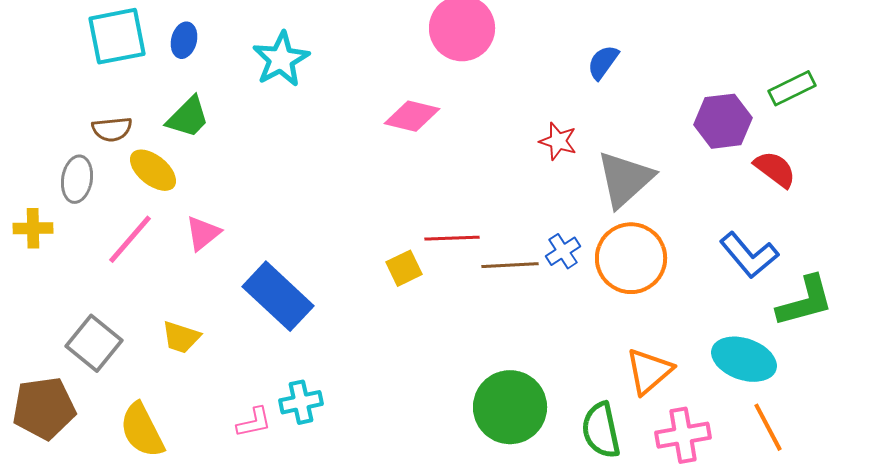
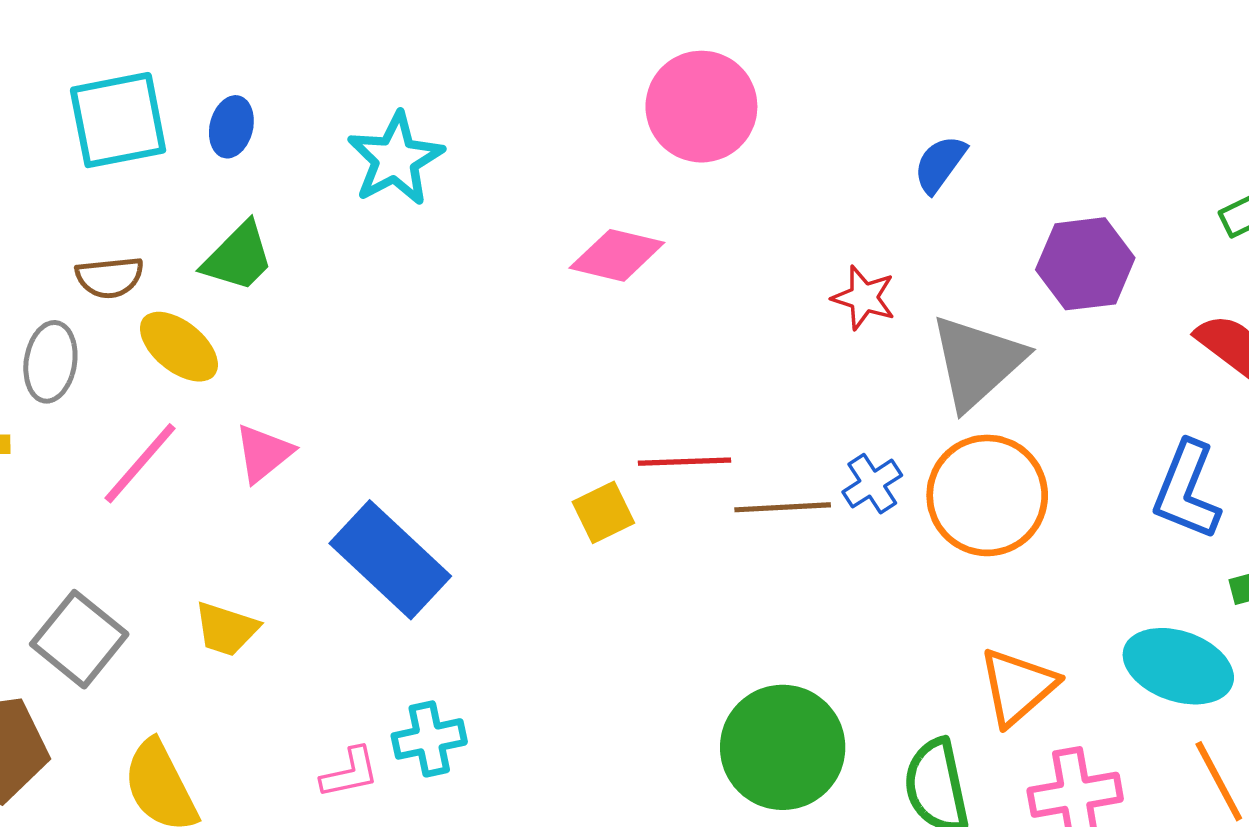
purple hexagon: (723, 121) -> (1085, 264), moved
blue L-shape: (749, 255) -> (1187, 490), turned 62

